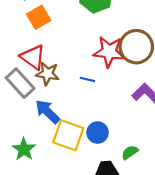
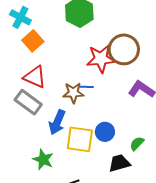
brown star: (47, 74) -> (73, 93), moved
blue arrow: (47, 112) -> (57, 122), turned -100

